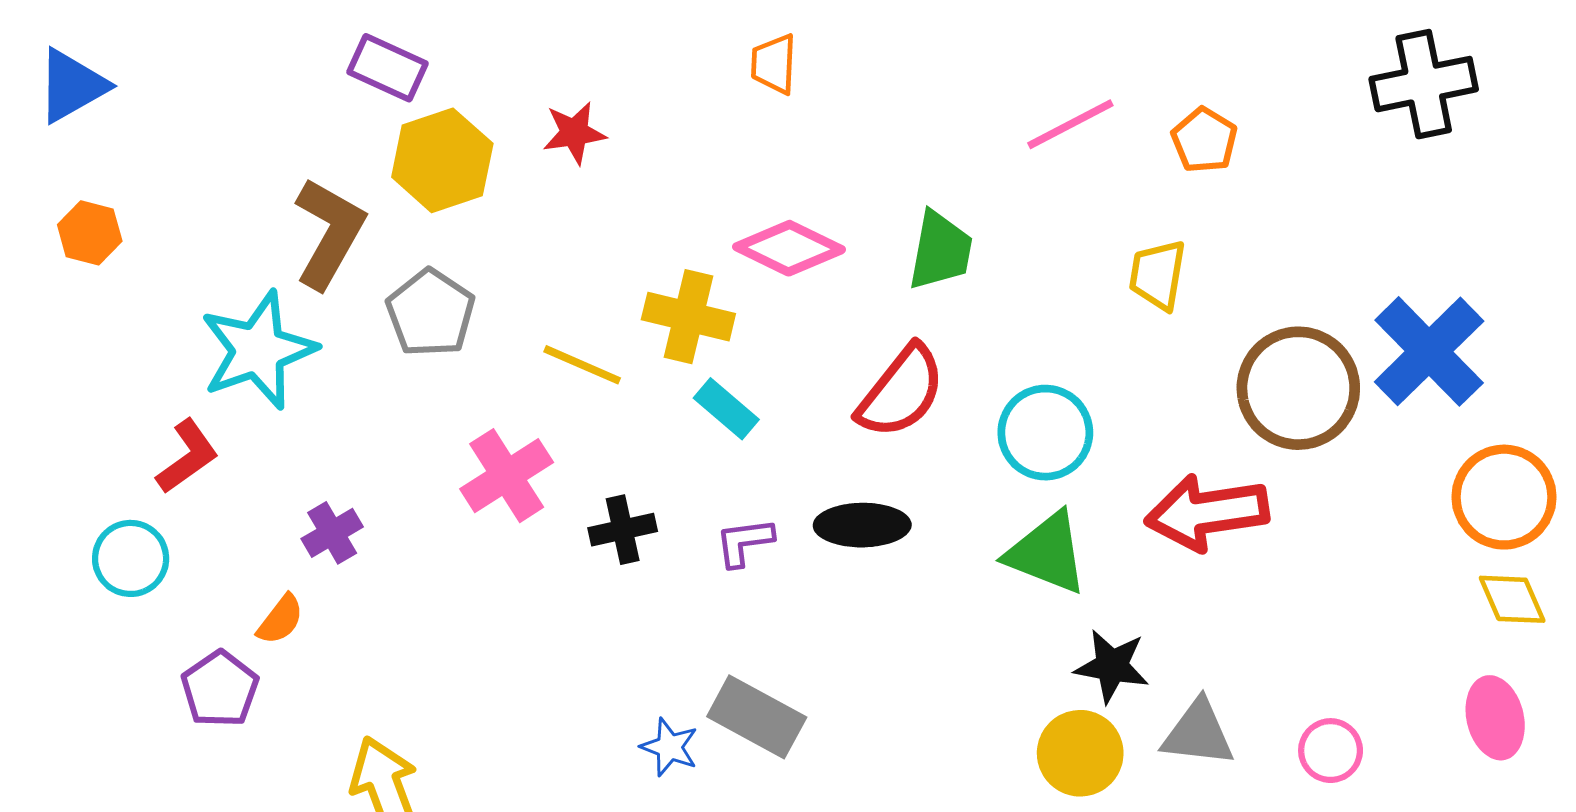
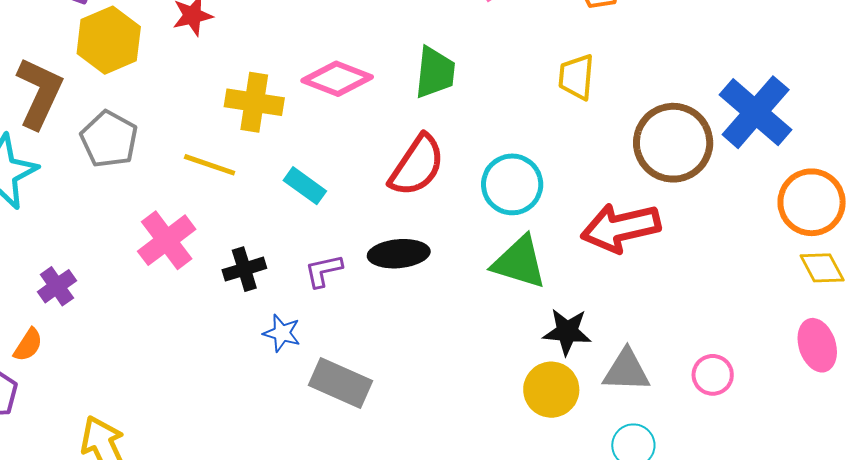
yellow cross: (688, 317) -> (254, 102), moved
blue star: (669, 747) -> (282, 333), moved

